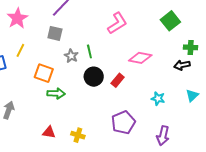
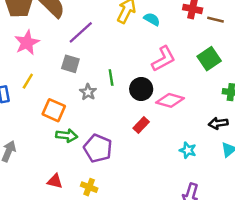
pink L-shape: (117, 23) -> (163, 59), moved
green line: (89, 51) -> (111, 78), moved
black arrow: (182, 65) -> (218, 123), moved
black circle: (94, 77) -> (141, 89), moved
purple pentagon: (123, 122) -> (98, 148), moved, turned -30

